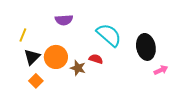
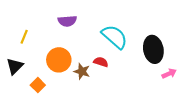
black triangle: (32, 57) -> (15, 66), moved

